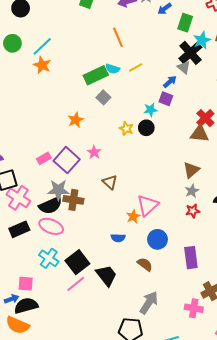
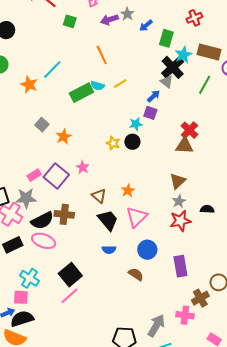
cyan line: (42, 46) -> (52, 70), moved
gray square: (103, 97) -> (42, 125), moved
gray star: (58, 190) -> (26, 198), moved
red star: (193, 211) -> (180, 221), size x1.5
orange star: (133, 216) -> (128, 191), moved
cyan cross: (49, 258) -> (29, 278), moved
black trapezoid: (106, 276) -> (108, 220), moved
gray arrow: (149, 303) -> (156, 326), moved

